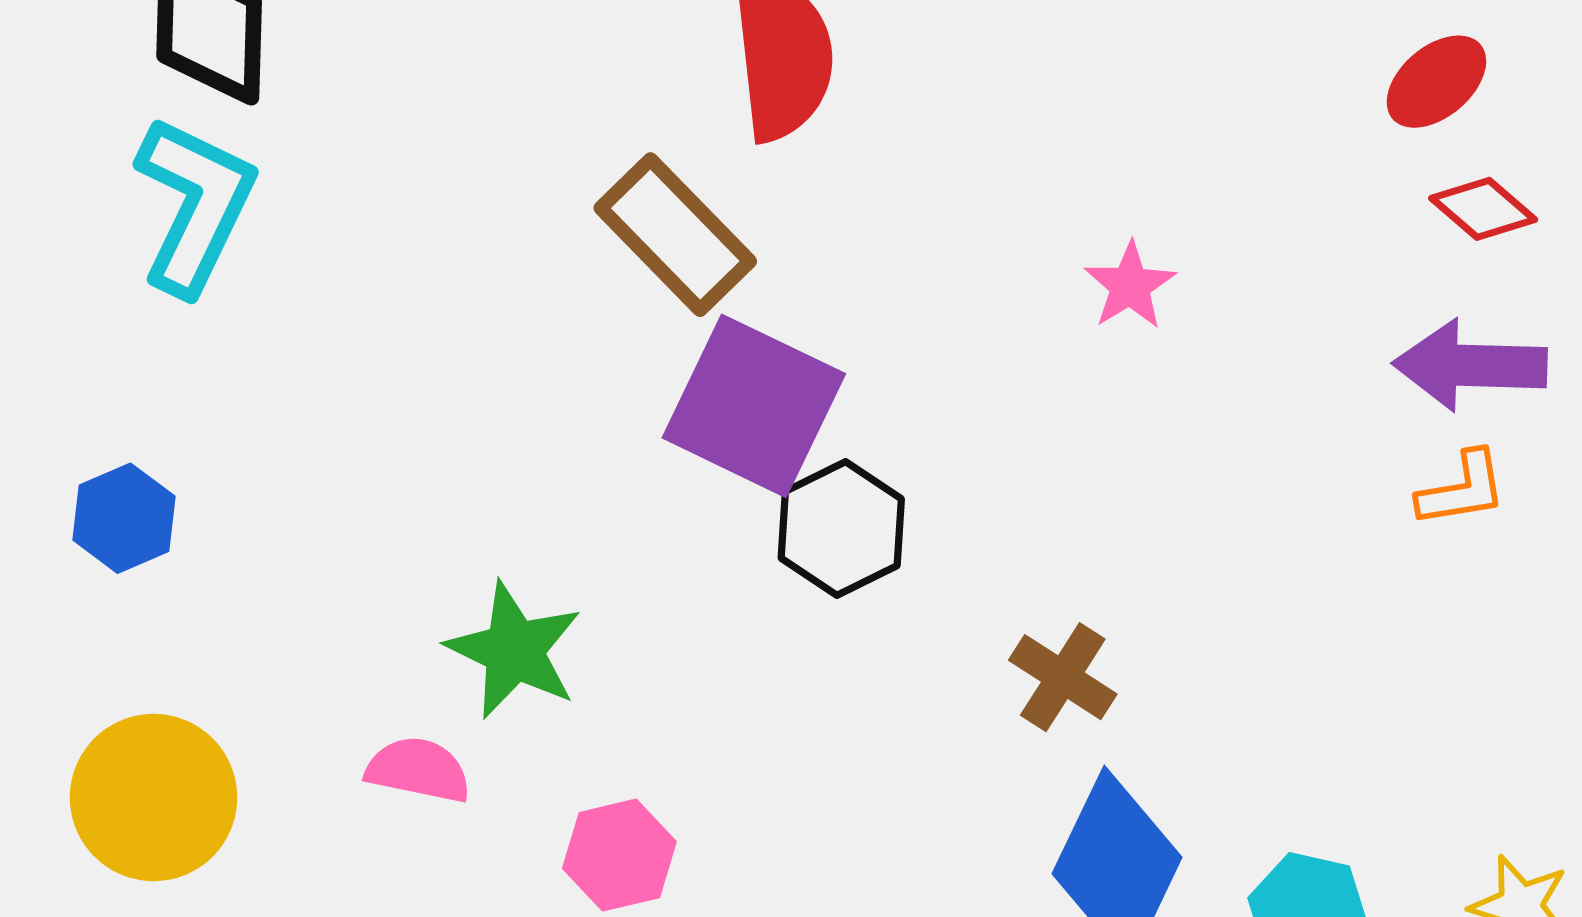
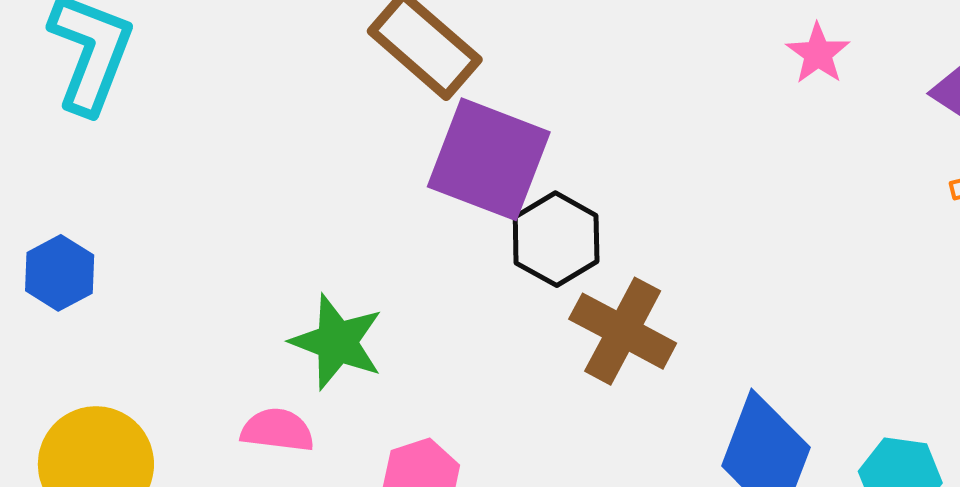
pink star: (1130, 286) -> (818, 54), moved
brown cross: (1063, 677) -> (623, 331), moved, size x1.4

